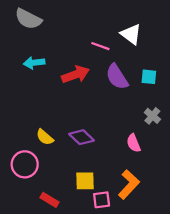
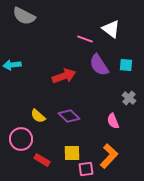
cyan arrow: (34, 63) -> (12, 65), moved
red arrow: (76, 74) -> (64, 76), moved
red rectangle: (50, 200) -> (42, 160), moved

